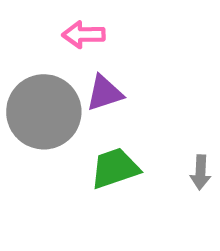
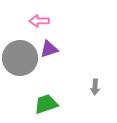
green trapezoid: (115, 168) -> (46, 104), moved

